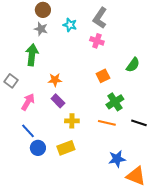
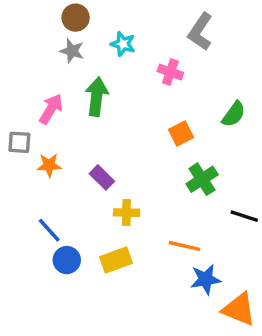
gray L-shape: (100, 18) -> (200, 32), moved
green arrow: (32, 55) -> (97, 97), moved
orange star: (55, 80) -> (49, 165), moved
gray square: (11, 81) -> (19, 142), turned -32
pink arrow: (28, 102) -> (51, 109), moved
orange line: (107, 123) -> (184, 246), moved

